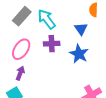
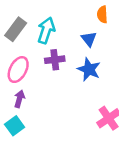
cyan arrow: (47, 19) -> (46, 30), turned 60

